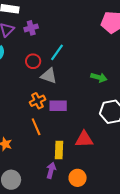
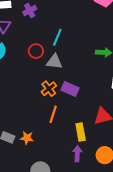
purple cross: (31, 28) -> (30, 10), moved
purple rectangle: (58, 106) -> (70, 89), turned 36
orange line: (36, 127) -> (53, 114), turned 54

